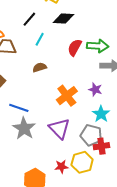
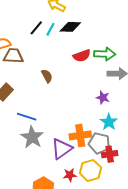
cyan line: (40, 39) -> (50, 29), moved
red semicircle: (75, 47) -> (82, 56), turned -138
brown semicircle: (40, 67) -> (47, 76), turned 80
orange cross: (67, 96) -> (80, 135), moved, turned 30
purple triangle: (59, 129) -> (62, 149), moved, turned 40

